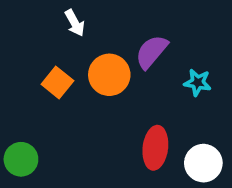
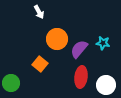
purple semicircle: (152, 52) -> (79, 49), moved
orange square: (57, 82) -> (40, 64), moved

